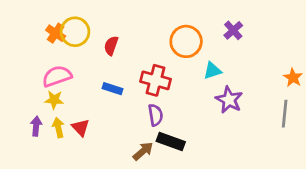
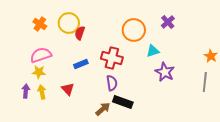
yellow circle: (75, 32) -> (69, 23), moved
blue rectangle: (112, 89) -> (81, 64), turned -40
red triangle: (81, 128) -> (68, 89), moved

